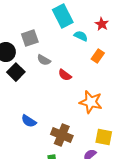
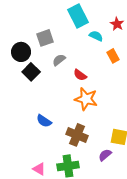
orange rectangle: (98, 56) -> (113, 56), turned -64
gray semicircle: (44, 60) -> (59, 60), turned 112
orange star: (91, 102) -> (86, 99), moved

